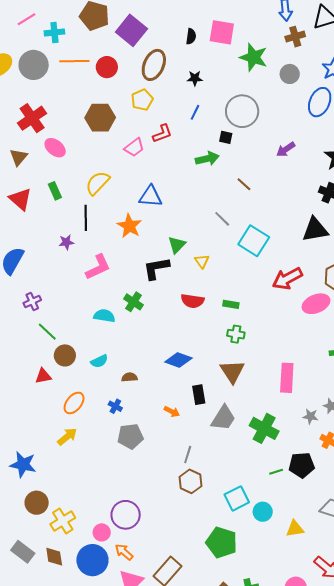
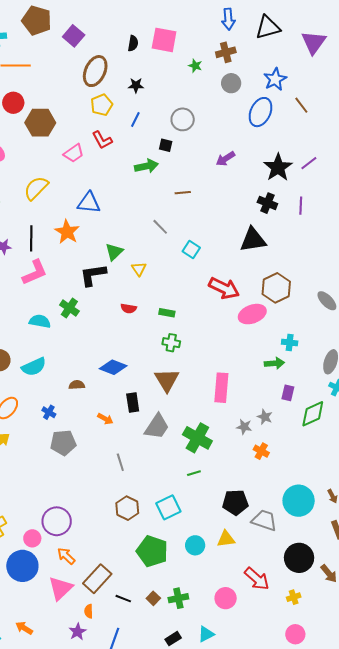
purple square: (131, 30) -> (74, 36), size x0.7
brown cross: (295, 37) -> (226, 52), moved
green star: (254, 57) -> (195, 66), size x0.5
red circle: (107, 67) -> (13, 103), moved
yellow pentagon: (142, 100) -> (102, 105), moved
gray circle: (242, 111) -> (183, 119), size x0.7
red L-shape: (162, 134) -> (102, 140), turned 80
brown line: (244, 184) -> (183, 193), turned -49
black line: (86, 218) -> (31, 238), moved
cyan square: (254, 241) -> (191, 249), size x0.6
red arrow: (287, 279) -> (224, 288), turned -128
red semicircle: (193, 301) -> (129, 308), size x0.7
cyan semicircle: (99, 361) -> (34, 367), size x1.4
brown semicircle: (129, 377) -> (77, 385), moved
gray line: (188, 455) -> (120, 462), turned -36
black pentagon: (302, 465) -> (235, 502), moved
green line: (276, 472) -> (194, 473), moved
brown hexagon: (190, 481) -> (127, 508), moved
cyan circle: (263, 512) -> (195, 545), moved
orange arrow: (124, 552) -> (66, 556), moved

